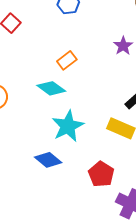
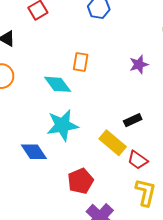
orange rectangle: (67, 60) -> (81, 62), turned -60

